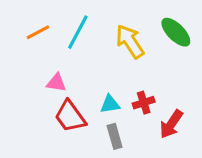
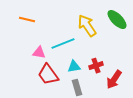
orange line: (38, 32) -> (27, 20), turned 42
cyan line: (78, 32) -> (63, 44), moved, turned 40

